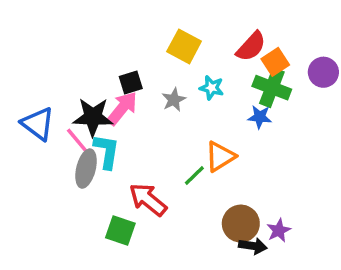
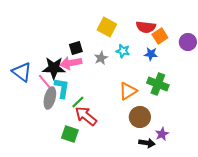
red semicircle: (251, 46) -> (146, 27), turned 54
green cross: (272, 88) -> (158, 84), moved
pink arrow: (122, 108) -> (71, 63), turned -140
blue star: (260, 117) -> (151, 54), moved
green line: (194, 175) -> (78, 102), moved
brown circle: (241, 224) -> (140, 117), moved

